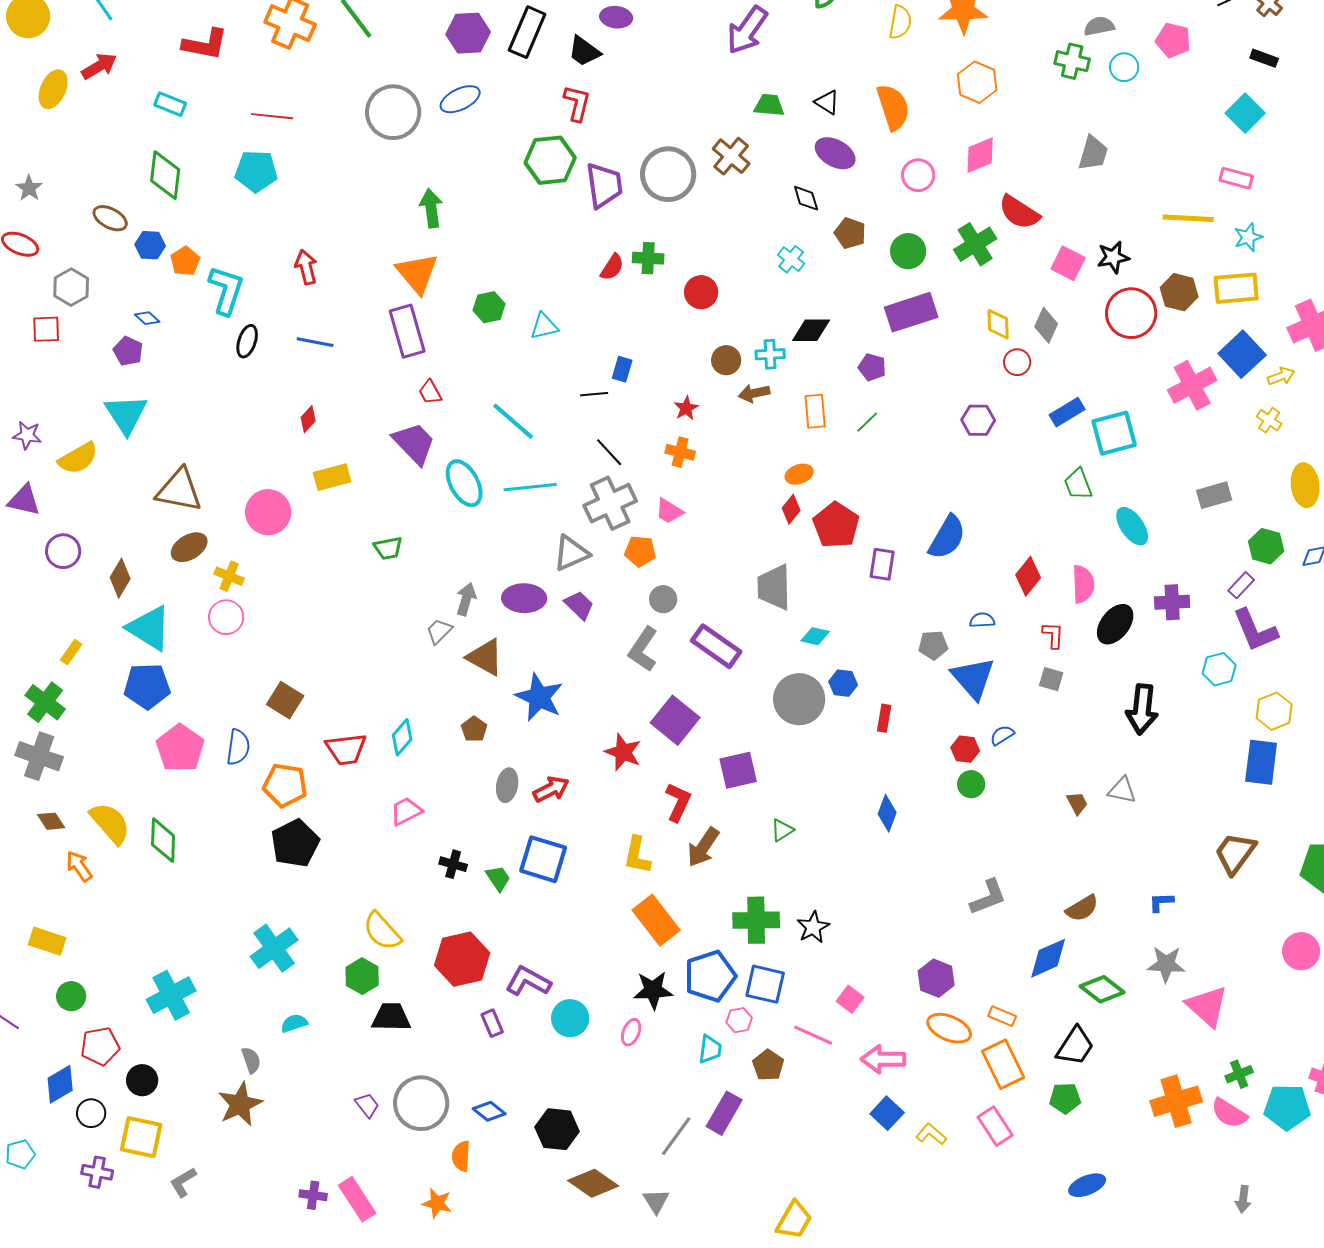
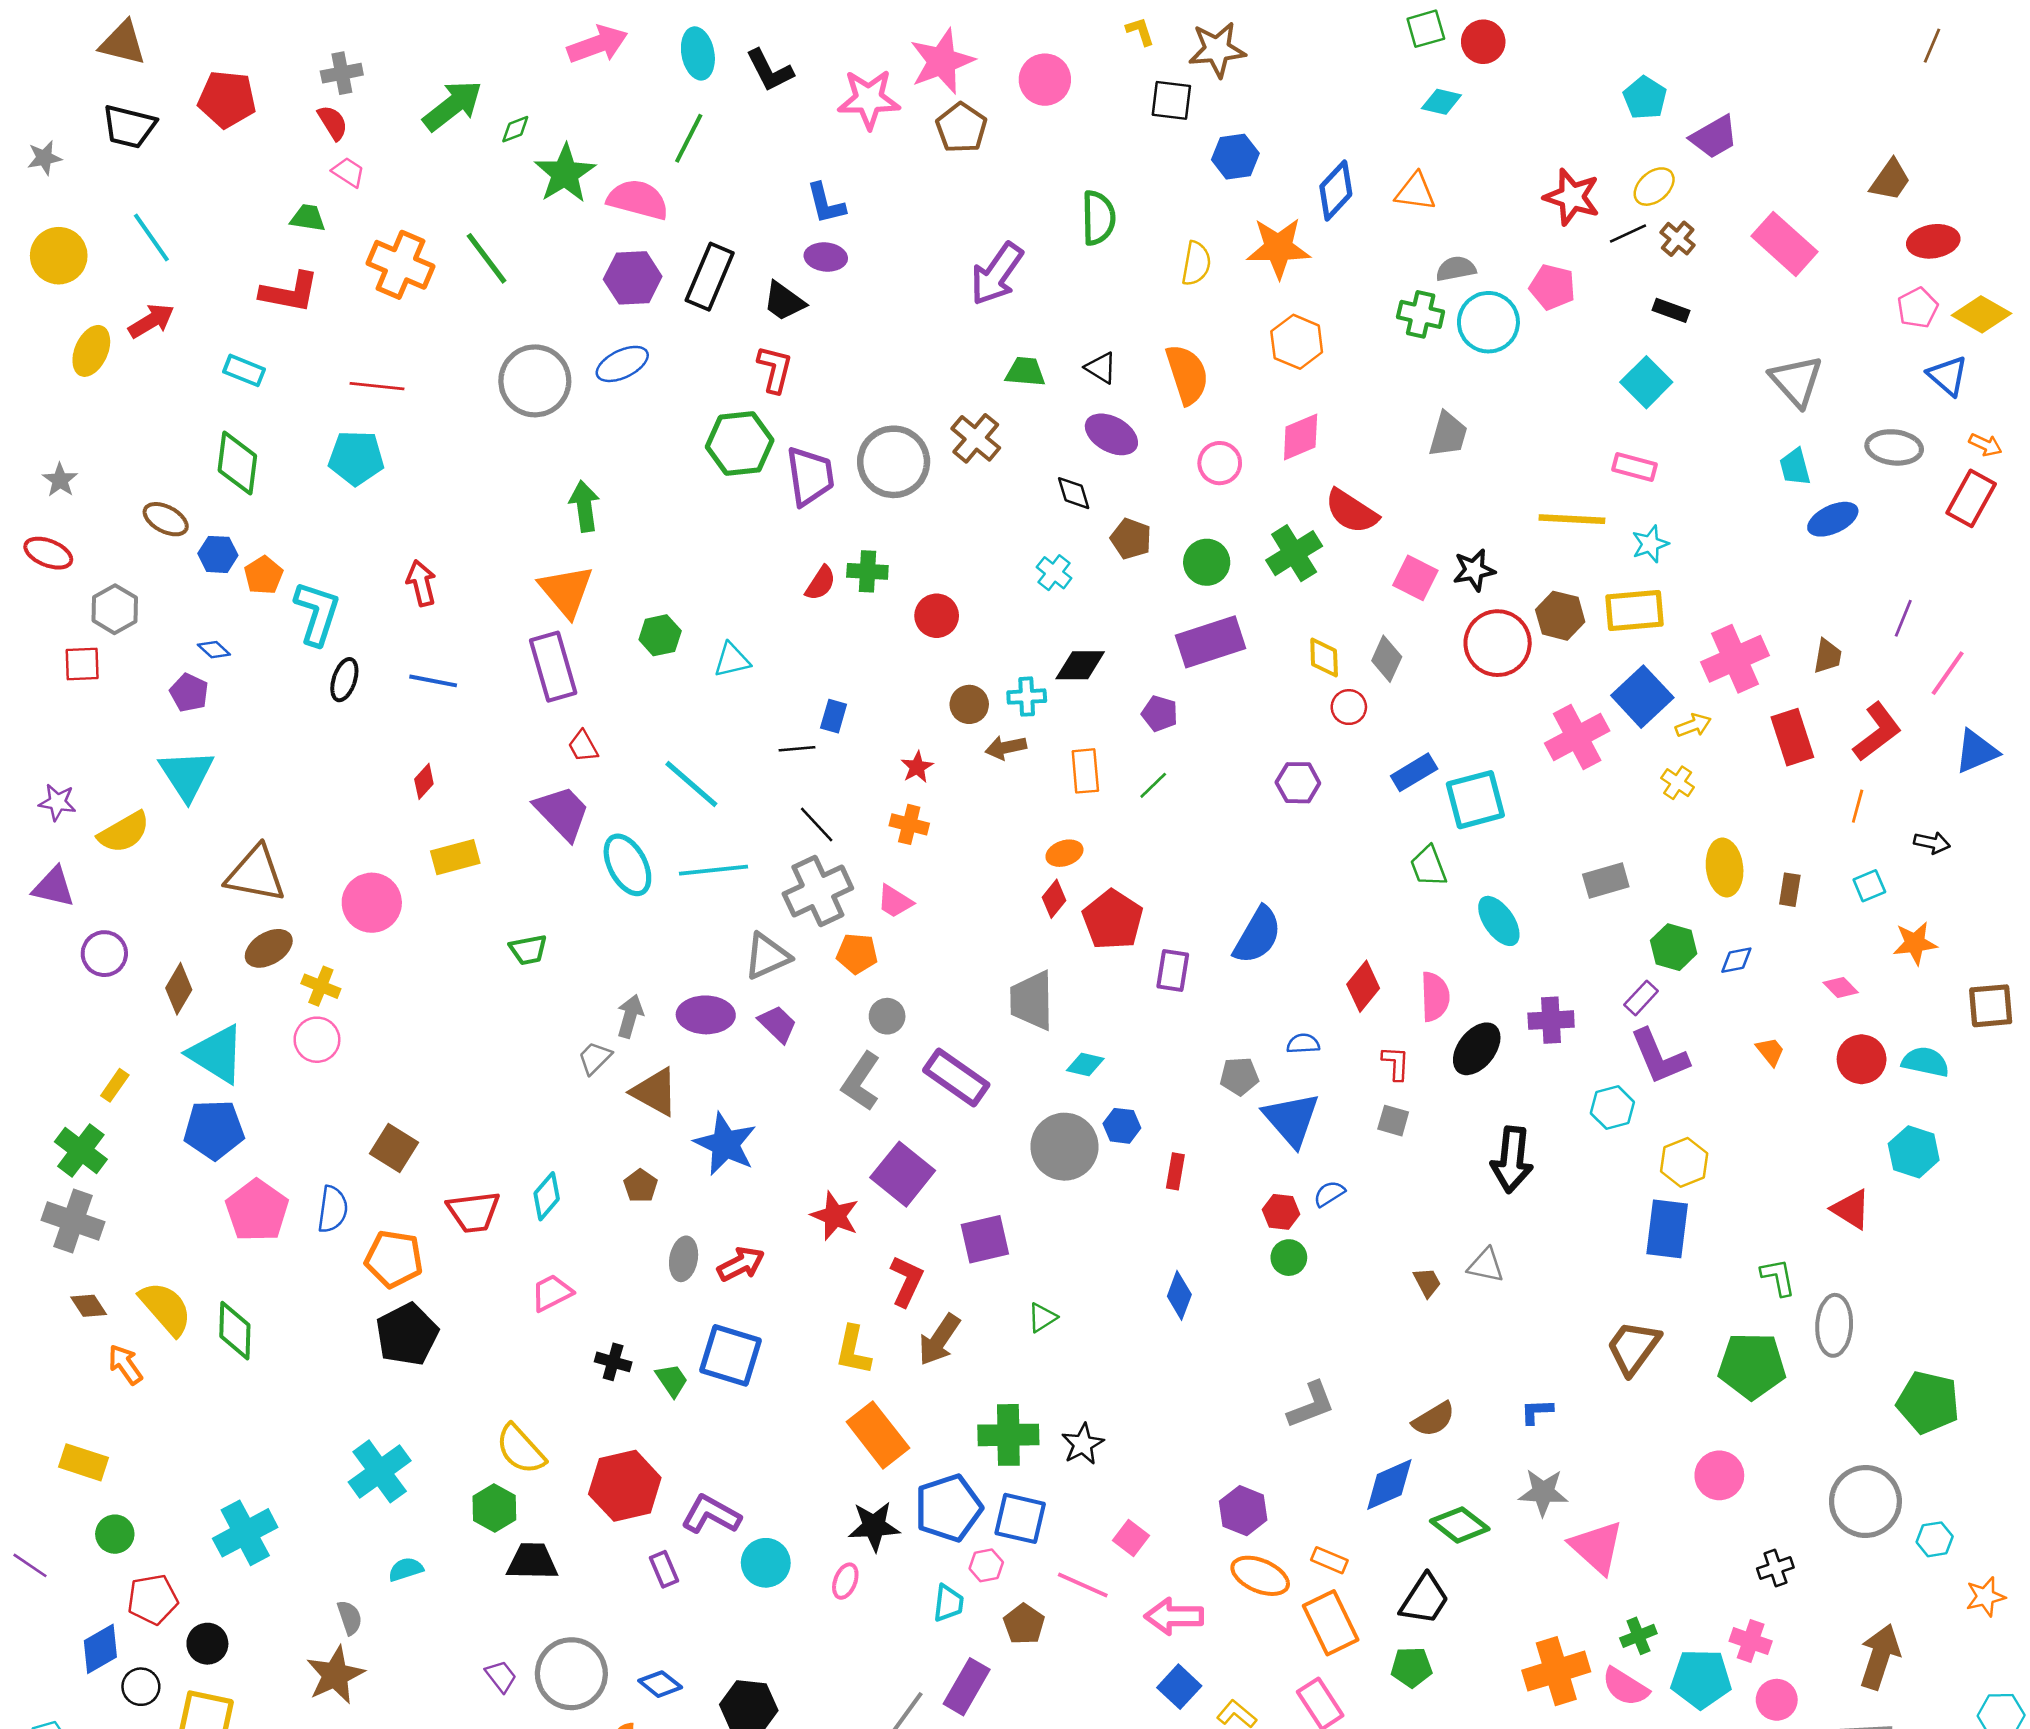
cyan circle: (1124, 67) -> (1488, 322), size x1.6

